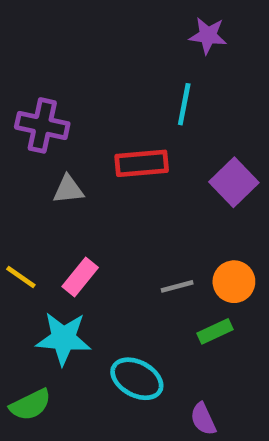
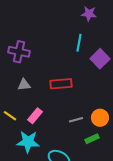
red rectangle: (142, 163) -> (61, 84), moved
purple square: (234, 182) -> (100, 59), moved
gray triangle: (68, 189) -> (24, 85), moved

